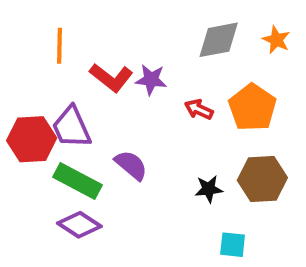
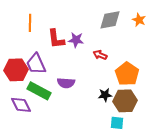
red L-shape: (111, 78) -> (56, 39), turned 45
orange pentagon: (252, 107) -> (127, 74), moved
purple semicircle: (131, 165) -> (66, 83), turned 144
brown hexagon: (262, 179) -> (125, 101), moved
purple diamond: (79, 225) -> (21, 105), moved, turned 30

